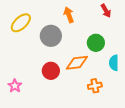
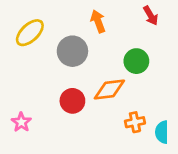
cyan semicircle: (114, 63) -> (162, 132), moved

